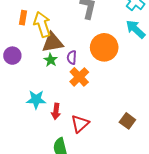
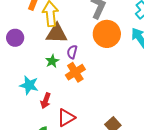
orange circle: (104, 47) -> (107, 34), moved
green star: (51, 60) -> (52, 61), moved

